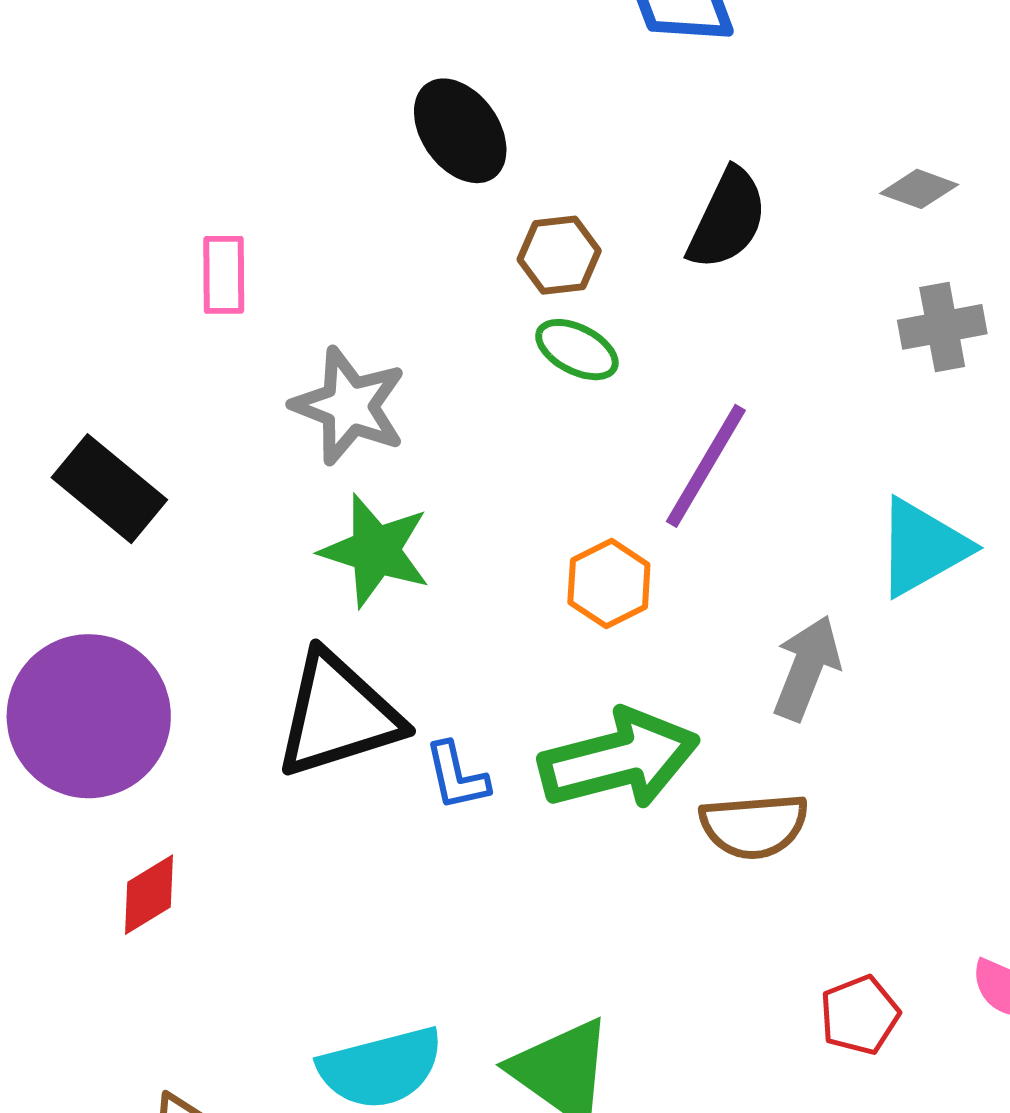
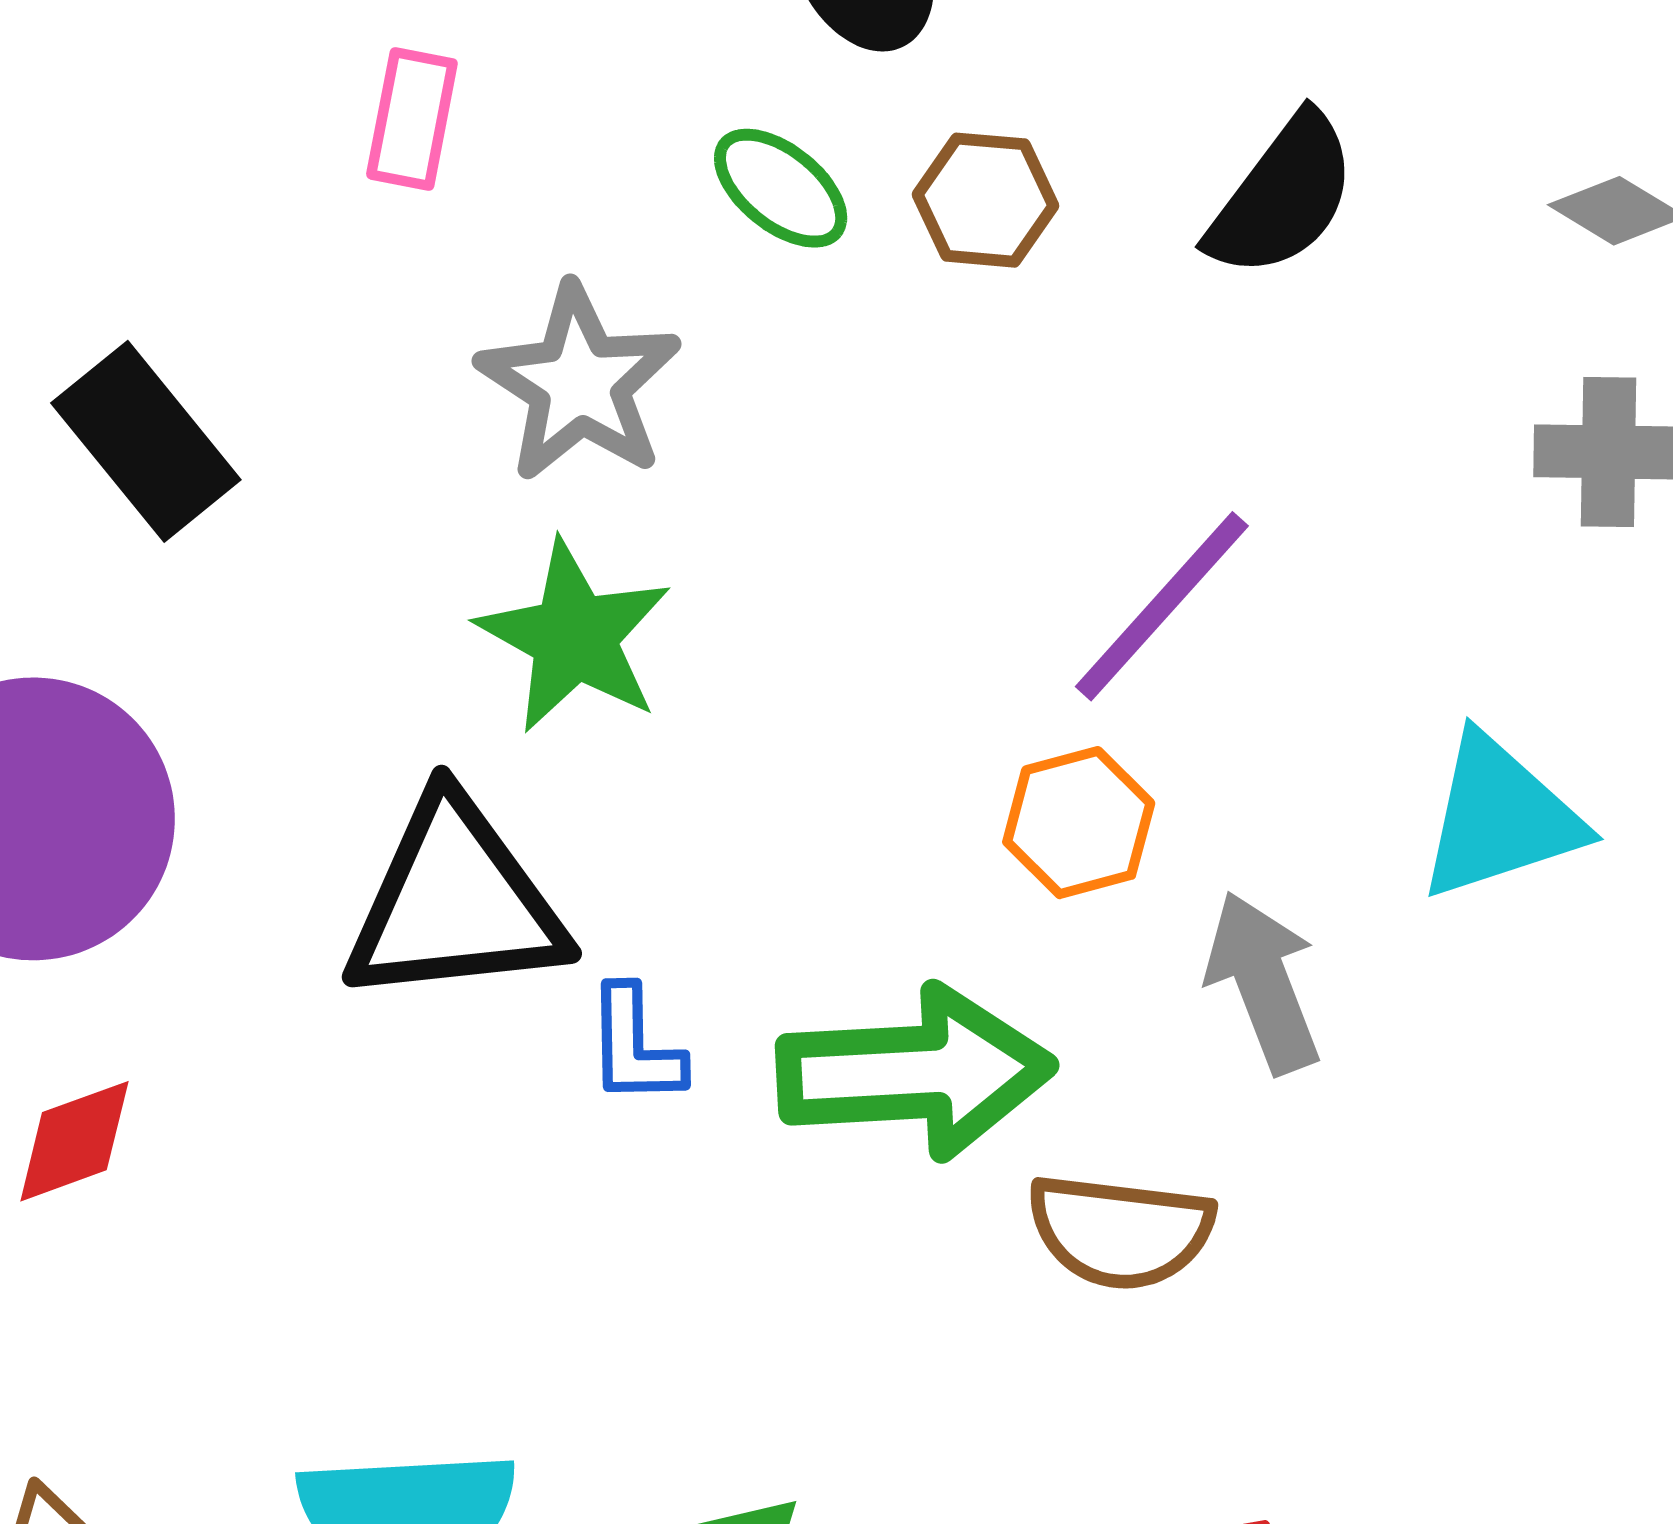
green ellipse: (577, 350) -> (781, 188), moved
orange hexagon: (609, 583) -> (1079, 823), moved
gray arrow: (807, 668) -> (1263, 982), turned -54

